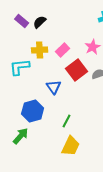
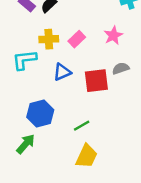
red square: (77, 70) -> (96, 81), moved, turned 30
blue triangle: (54, 87) -> (62, 72), moved, turned 42
green line: (67, 121) -> (82, 126), turned 32

